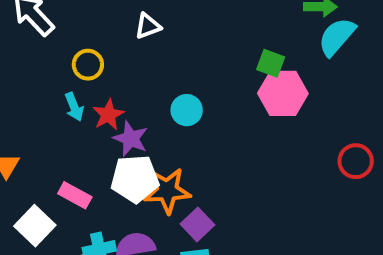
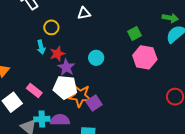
green square: (271, 63) -> (134, 33), moved, turned 32
purple square: (197, 224) -> (94, 103), moved

